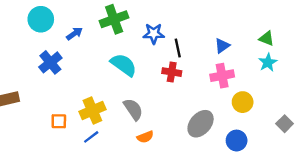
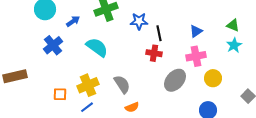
cyan semicircle: (124, 65) -> (97, 47), moved
gray ellipse: (201, 124) -> (175, 80), moved

